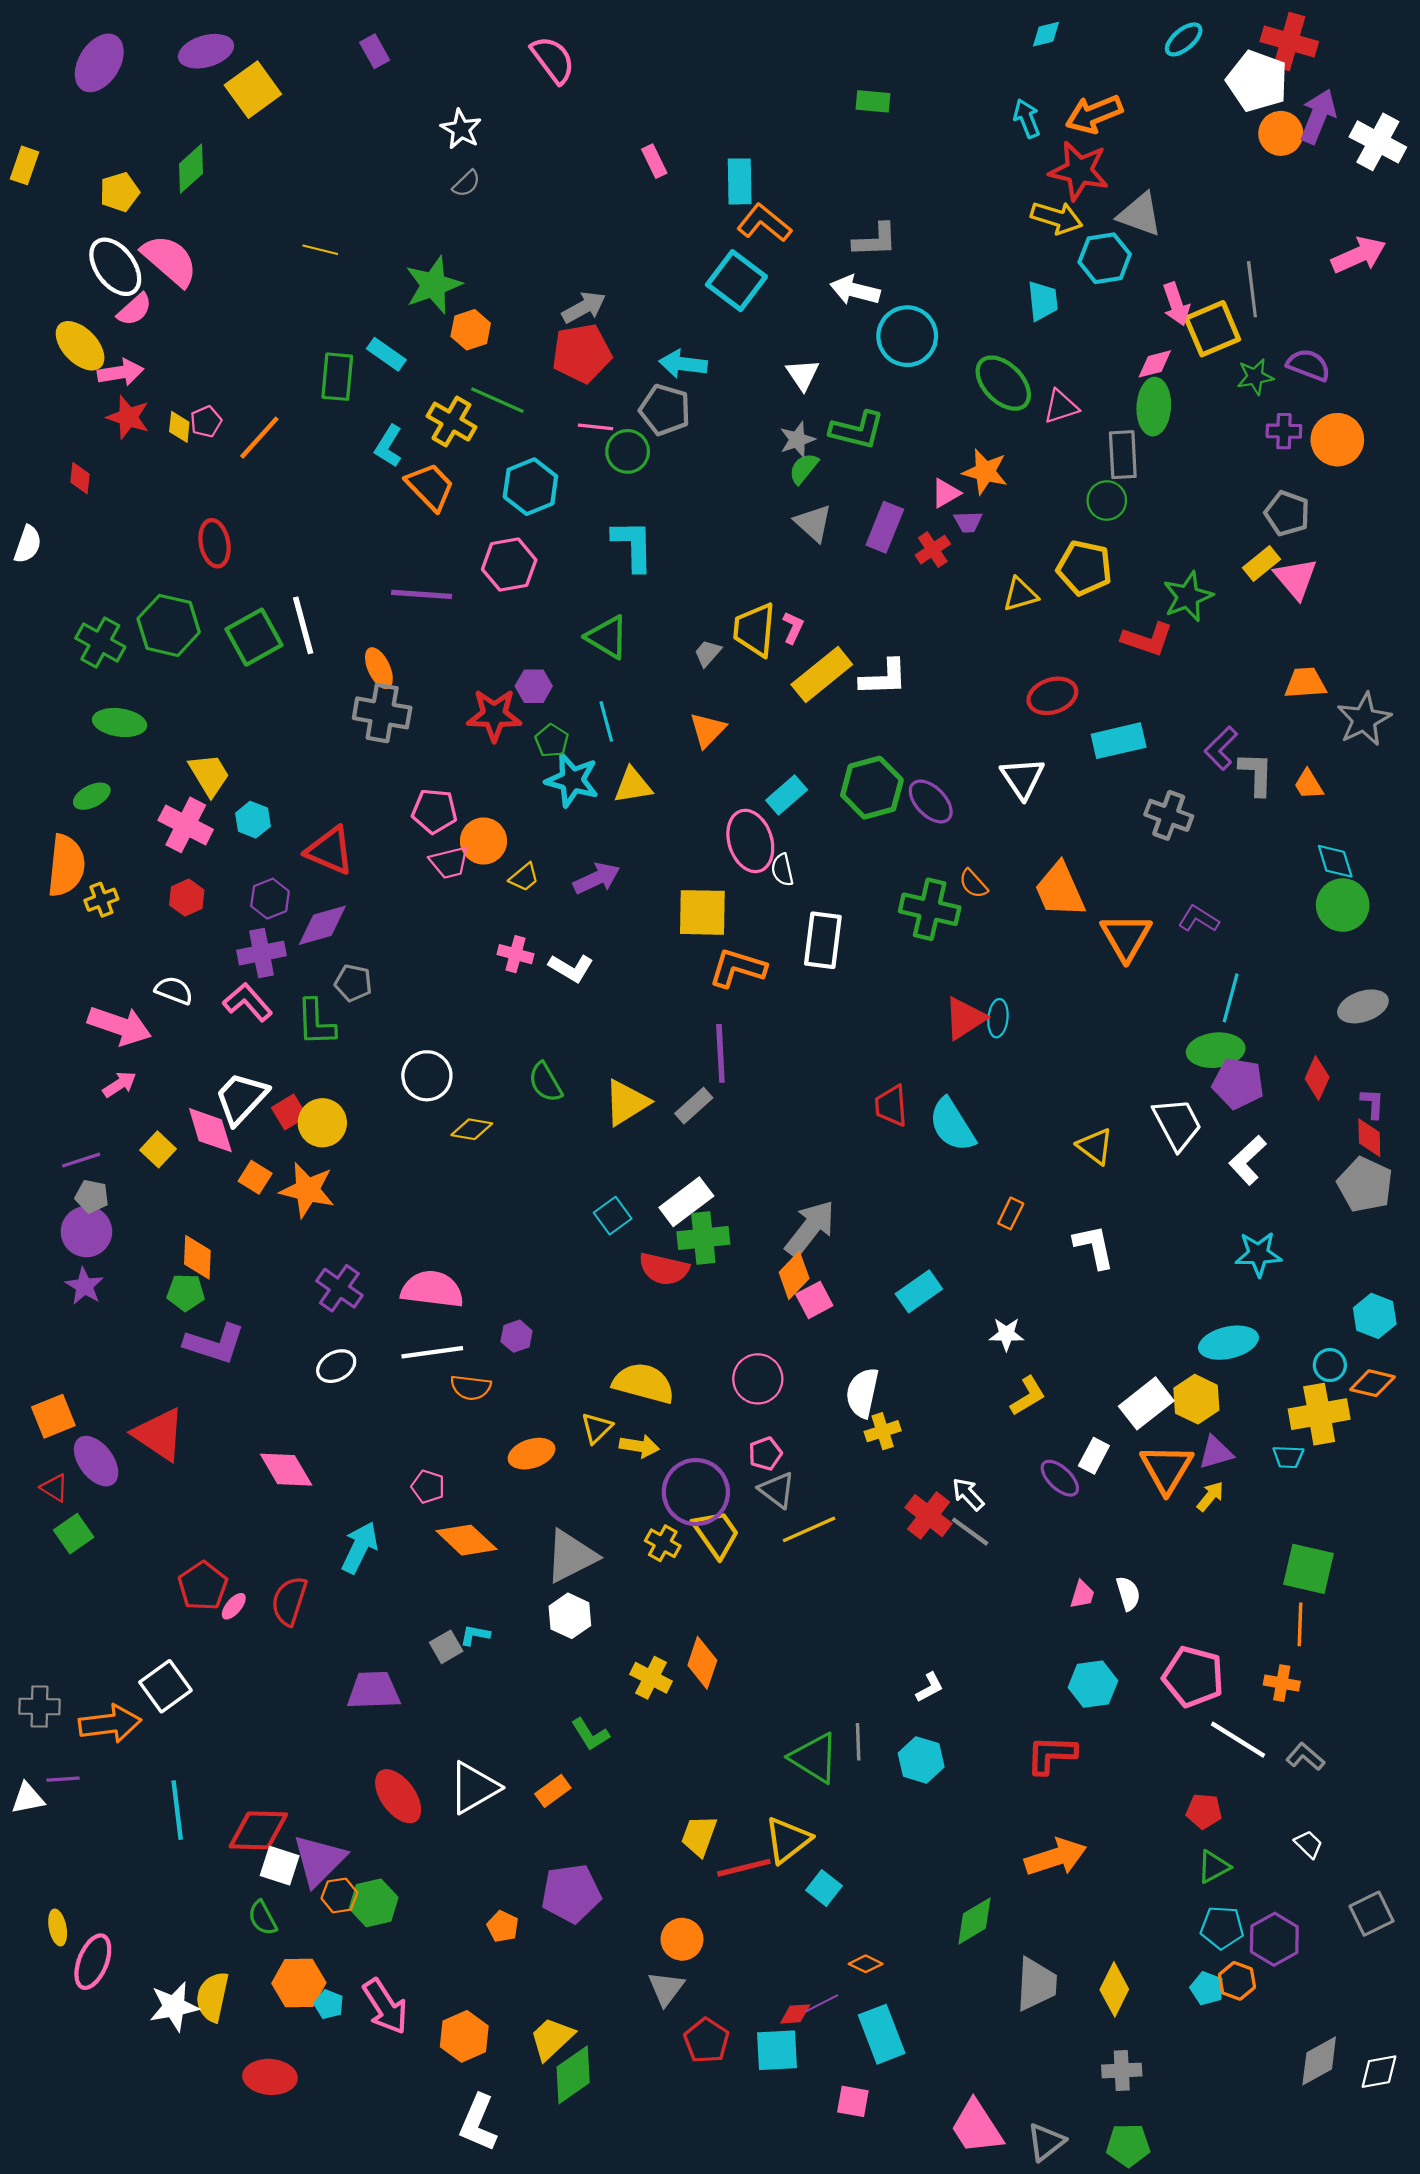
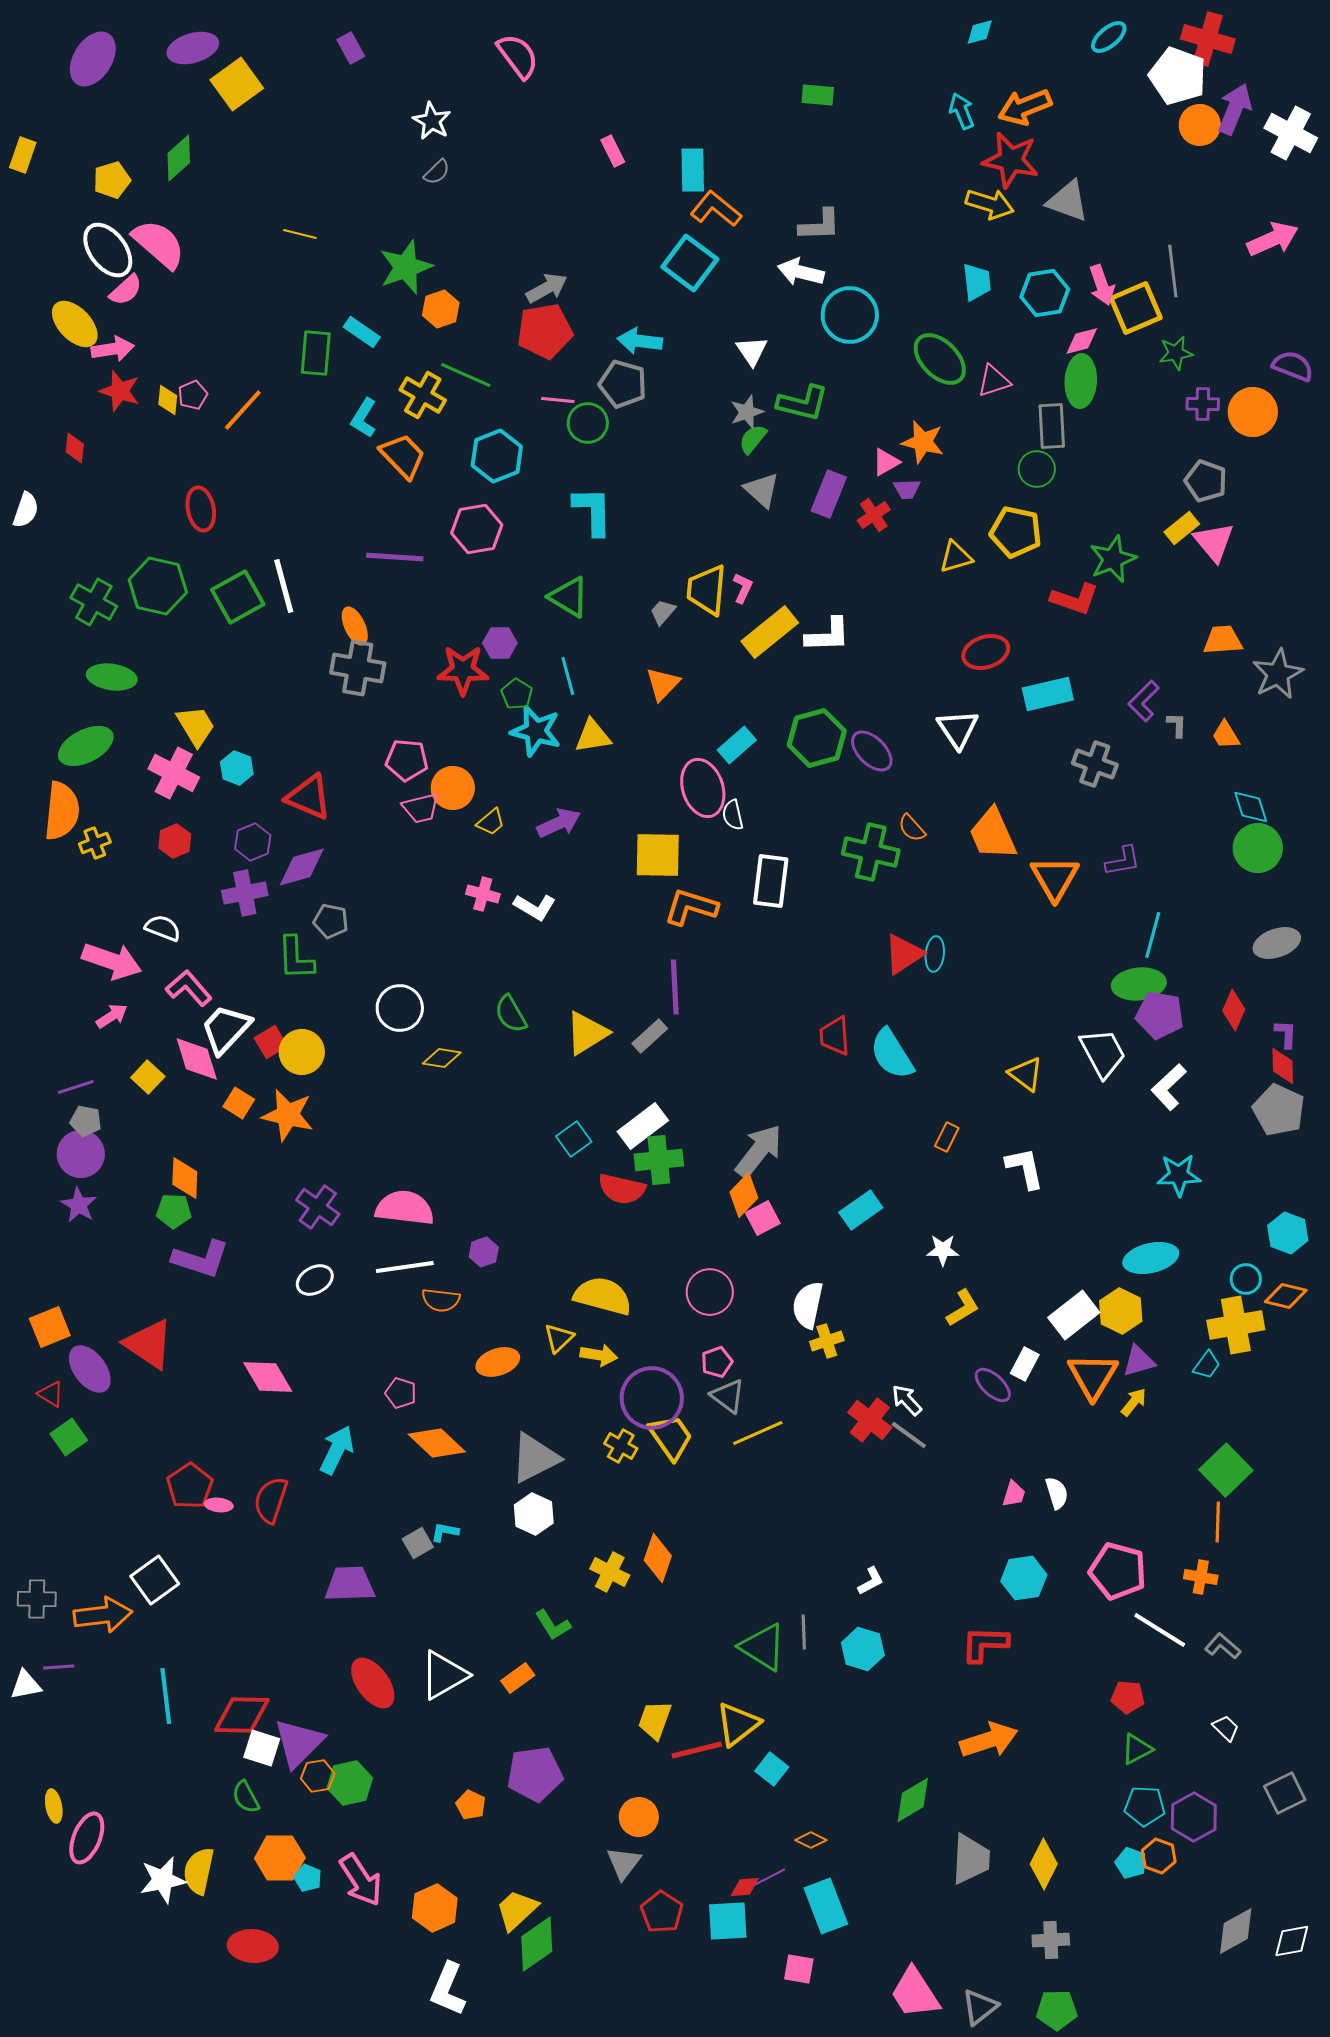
cyan hexagon: (1105, 258) -> (1045, 293), moved
purple semicircle: (1309, 365) -> (1293, 366), moved
gray L-shape: (1256, 774) -> (1177, 725), size x0.6
green ellipse: (92, 796) -> (86, 746), size x1.6
purple L-shape: (1199, 919) -> (1123, 861), turned 138
pink L-shape: (248, 1002) -> (189, 988), moved
cyan trapezoid: (1288, 1457) -> (1207, 1365), turned -56
green square: (1309, 1569) -> (1226, 1470), turned 33
pink ellipse: (234, 1606) -> (219, 1505), turned 56

